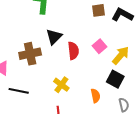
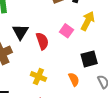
yellow arrow: (121, 55) -> (88, 21), moved
black square: (115, 79) -> (89, 59), turned -30

